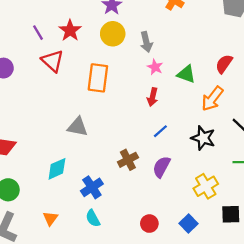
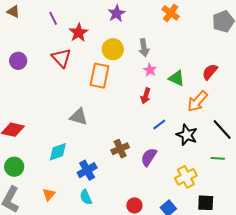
purple line: (38, 33) -> (53, 18), moved
yellow circle: (113, 34) -> (113, 49), moved
blue line: (160, 131) -> (159, 125), moved

